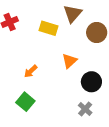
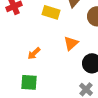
green square: (25, 102) -> (29, 82), turned -36

